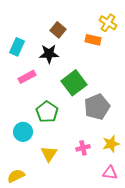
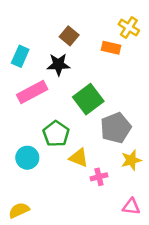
pink rectangle: (27, 77) -> (32, 92), size x1.4
yellow star: (111, 144) -> (131, 160), moved
yellow triangle: (49, 154) -> (79, 158), moved, turned -42

